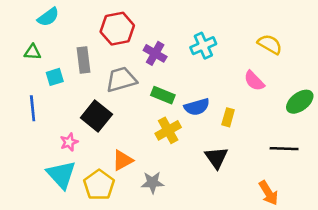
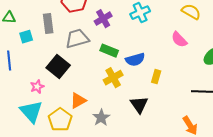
purple cross: (155, 53) -> (103, 19), turned 30
yellow rectangle: (228, 117) -> (156, 77), moved
black triangle: (216, 158) -> (139, 105), moved
gray star: (152, 182) -> (101, 118), turned -30

